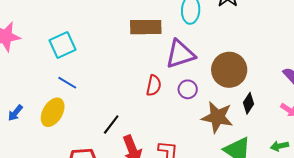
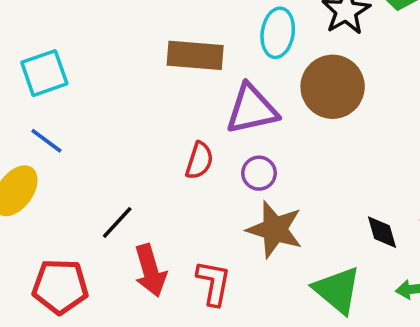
brown circle: (229, 70) -> (333, 87), moved
black diamond: (249, 103) -> (382, 232), moved, turned -55
brown star: (217, 117) -> (275, 229), moved

